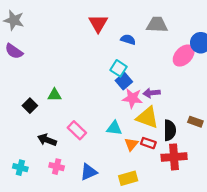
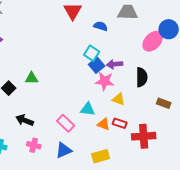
purple arrow: (152, 93) -> (115, 64), moved
yellow triangle: (147, 117) -> (119, 99), size x0.6
pink rectangle: (77, 130) -> (66, 123), moved
black semicircle: (170, 130) -> (142, 77), moved
orange triangle: (131, 144) -> (104, 124), turned -48

